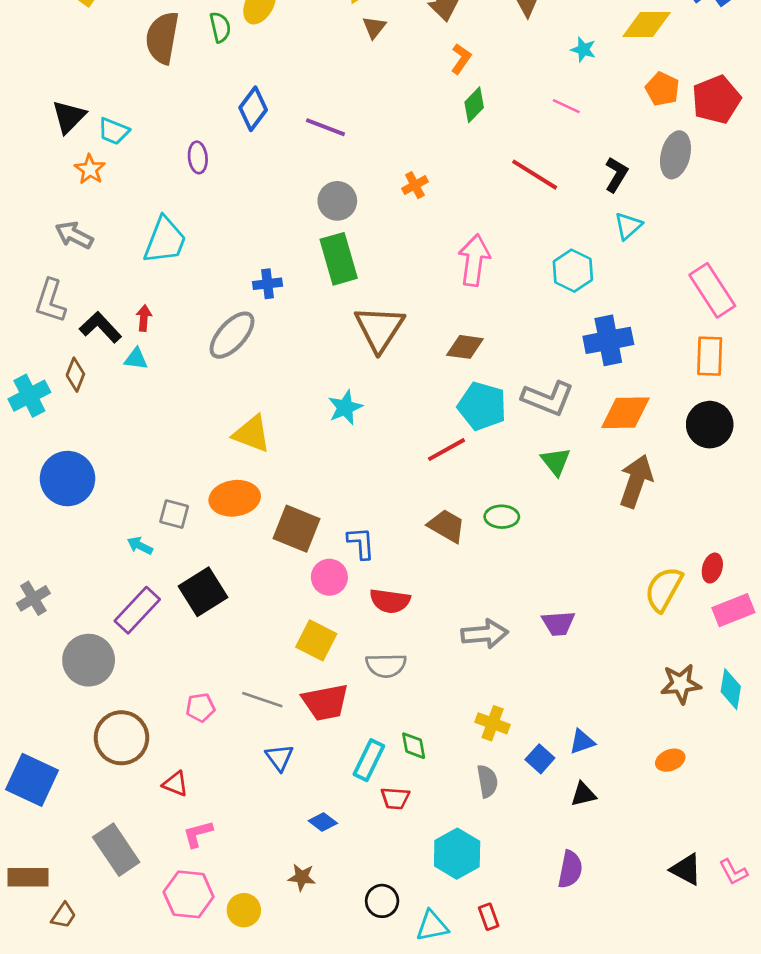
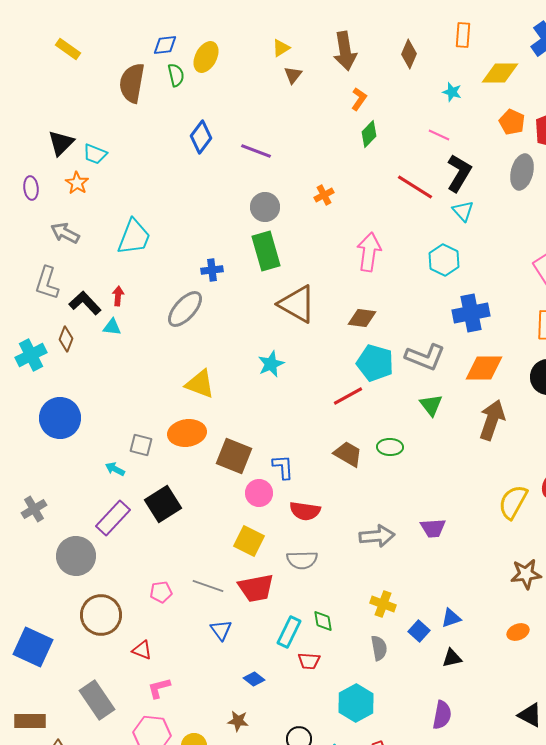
purple ellipse: (198, 157) -> (31, 188), moved
black L-shape: (616, 175) -> (459, 173), moved, size x1.4
cyan triangle: (628, 226) -> (463, 211), moved, turned -30
brown triangle: (379, 329) -> (297, 304), turned -33

